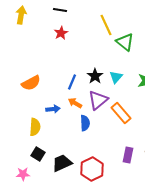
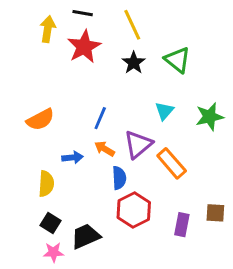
yellow arrow: (21, 15) -> (48, 29), moved
yellow line: (106, 25) -> (132, 25), moved
red star: (61, 33) -> (84, 47), size x1.6
black star: (95, 76) -> (134, 63), moved
red hexagon: (92, 169) -> (134, 210), moved
pink star: (23, 174) -> (53, 252), moved

